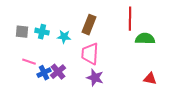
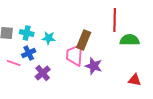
brown rectangle: (89, 25) -> (84, 40), moved
blue cross: (44, 73) -> (29, 53), moved
purple star: (95, 78) -> (94, 66), moved

